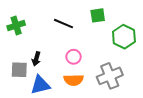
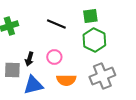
green hexagon: (124, 37) -> (94, 40), moved
pink circle: (74, 57) -> (54, 57), moved

